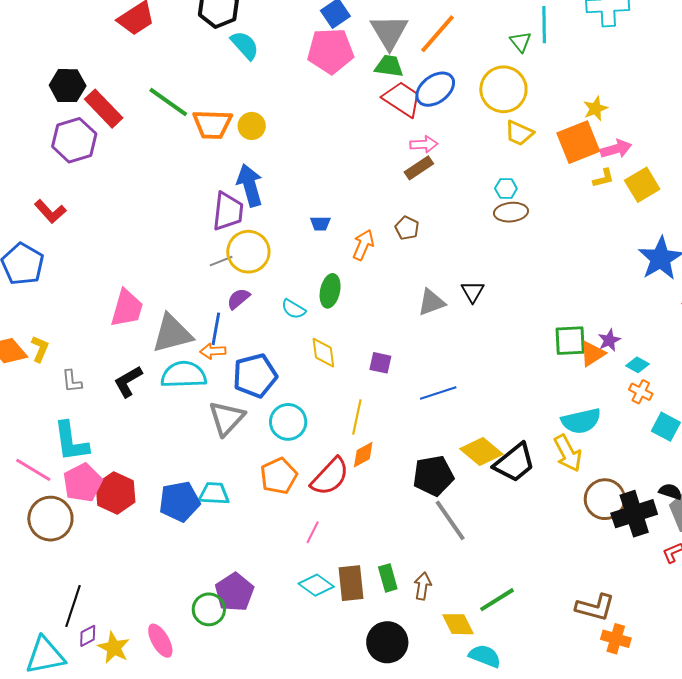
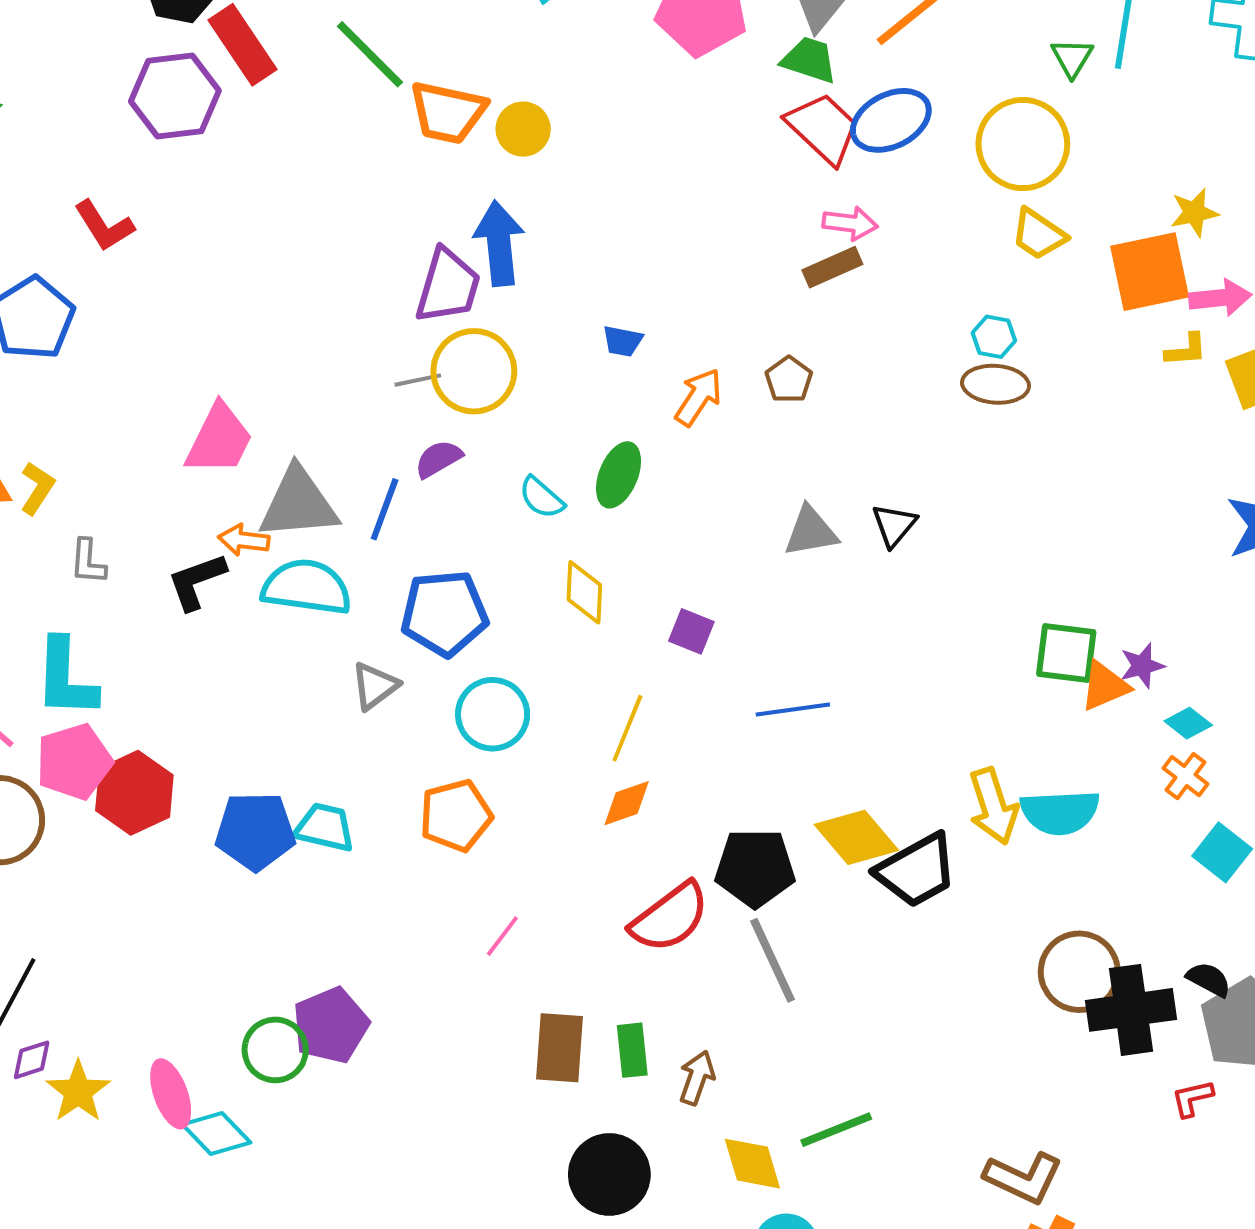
orange arrow: (213, 351) -> (244, 540), moved
gray triangle: (227, 418) -> (375, 686), size x0.7
yellow arrow: (568, 453) -> (993, 806), moved
red semicircle: (330, 477) -> (670, 917), moved
cyan diamond: (316, 585) -> (216, 1133), moved

